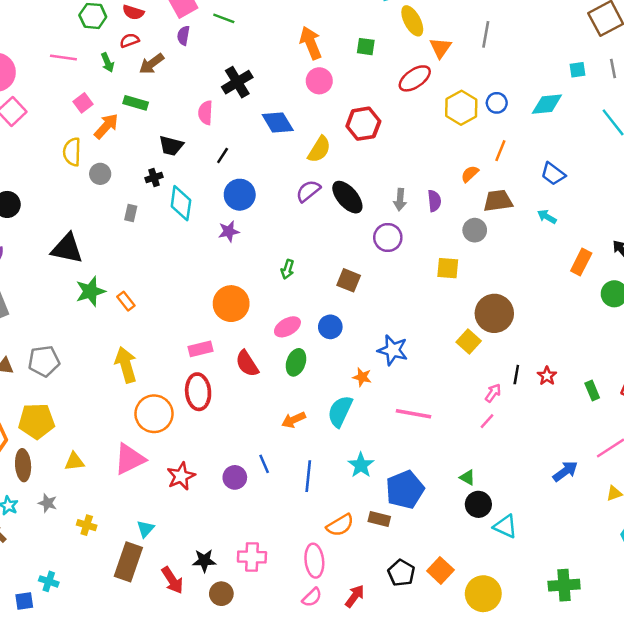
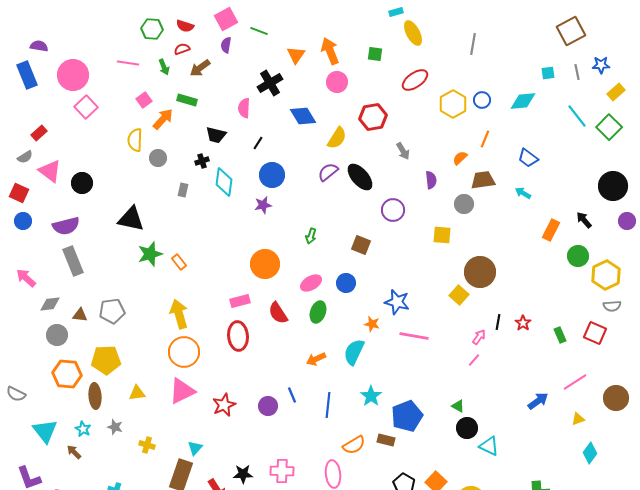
orange triangle: (440, 48) -> (296, 55), moved
gray arrow: (400, 200) -> (403, 151), moved, turned -36
orange circle: (154, 414) -> (184, 352), moved
pink line: (414, 414) -> (414, 336), moved

